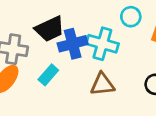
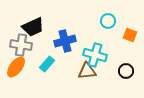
black trapezoid: (50, 29) -> (33, 27), moved
cyan cross: (102, 44) -> (95, 55), moved

